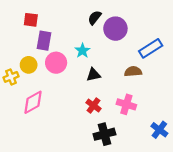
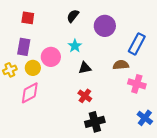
black semicircle: (95, 18) -> (73, 16), moved
purple rectangle: (44, 41) -> (24, 47), moved
blue rectangle: (151, 48) -> (137, 44), turned -30
yellow circle: (29, 65) -> (33, 68), moved
pink cross: (126, 104) -> (137, 84), moved

